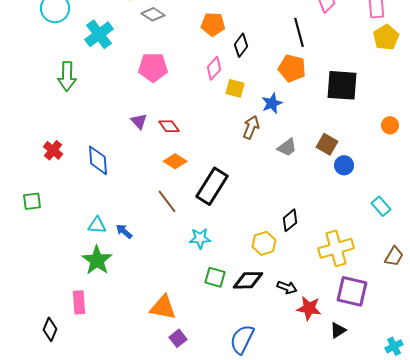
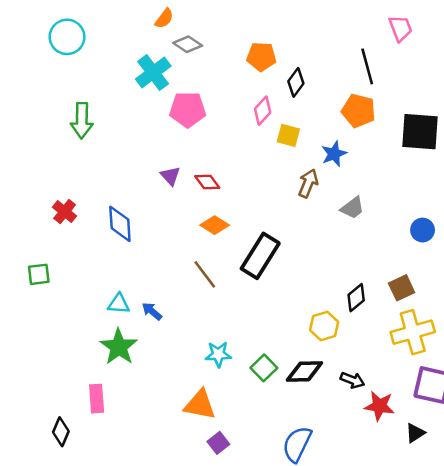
cyan cross: (99, 34) -> (153, 73), moved
brown square: (327, 144) -> (402, 288), moved, turned 35
cyan star: (200, 238) -> (218, 354), moved
green square: (215, 277) -> (264, 368), turned 30

